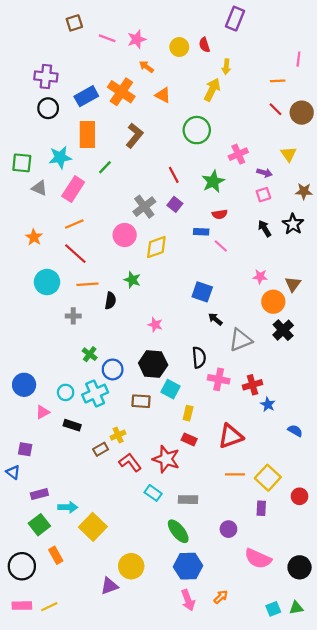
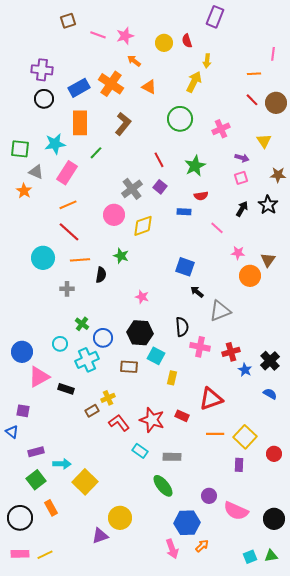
pink cross: (238, 154) -> (221, 129), moved
black arrow: (265, 228) -> (242, 209), turned 63
orange star: (34, 237) -> (24, 191), moved
pink line: (221, 246) -> (217, 228), moved
black cross: (283, 330) -> (270, 361), moved
cyan circle: (66, 392) -> (60, 344), moved
pink triangle: (43, 412) -> (39, 377), size x1.6
red rectangle: (189, 439) -> (182, 416), moved
purple circle: (228, 529) -> (209, 496), moved
blue hexagon: (188, 566) -> (187, 523), moved

